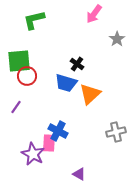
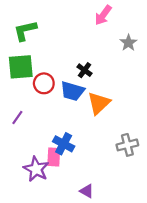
green L-shape: (34, 20) -> (25, 31), moved
red circle: (27, 76) -> (44, 83), moved

